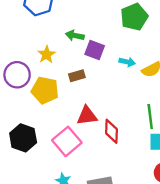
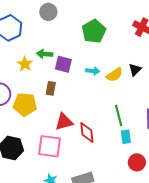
yellow star: (47, 55) -> (25, 64), moved
brown rectangle: (77, 76) -> (51, 88), turned -56
pink square: (67, 141) -> (49, 146), turned -35

